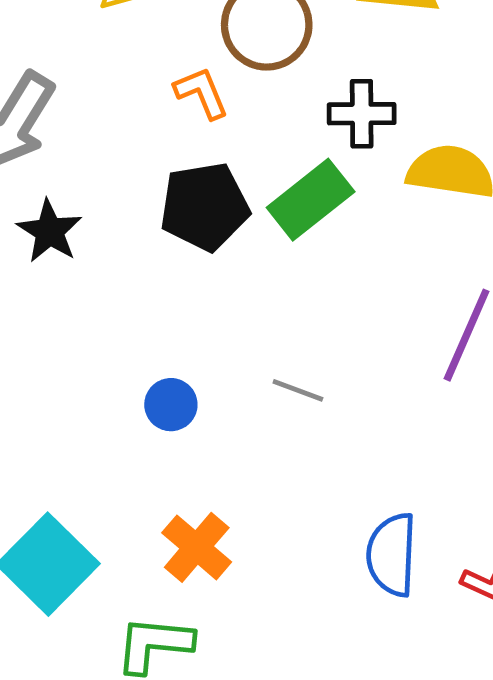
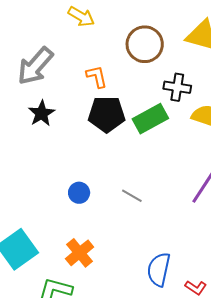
orange L-shape: (201, 93) -> (97, 77), moved

